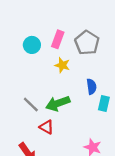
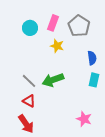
blue semicircle: (91, 87) -> (92, 58), moved
red triangle: (47, 127) -> (29, 101), moved

